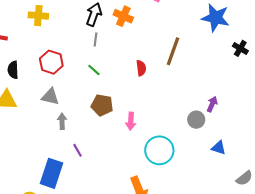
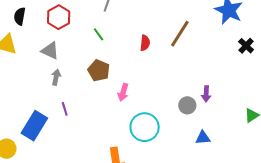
purple arrow: (212, 104) -> (206, 94), turned 147
blue triangle: (219, 148) -> (203, 138), turned -35

